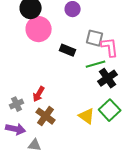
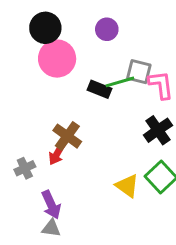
green line: (96, 64) -> (120, 82), moved
brown cross: (46, 116) -> (67, 136), moved
purple arrow: (16, 129) -> (51, 205), moved, turned 54

